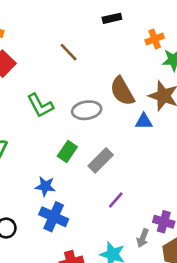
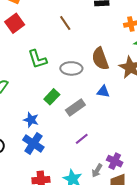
blue triangle: (144, 121) -> (103, 92), moved

